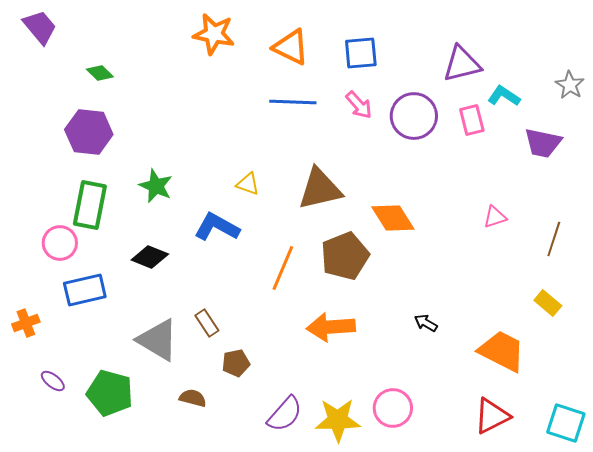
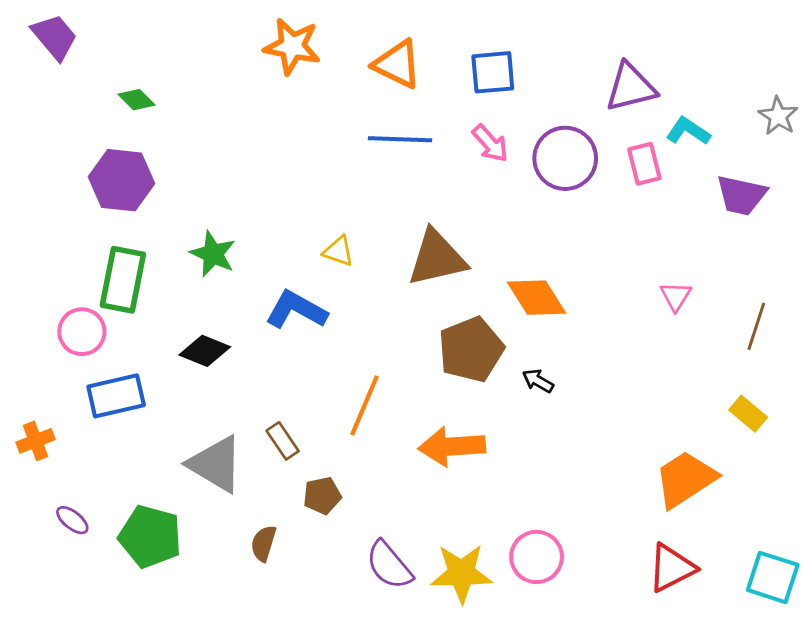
pink triangle: (495, 217) -> (676, 296), turned -40
orange line: (283, 268) -> (365, 405), moved
black arrow: (426, 323) -> (538, 381), moved
orange trapezoid: (502, 351) -> (685, 479), turned -60
brown semicircle: (193, 398) -> (263, 543), turned -88
purple semicircle: (285, 414) -> (389, 565), turned 99

